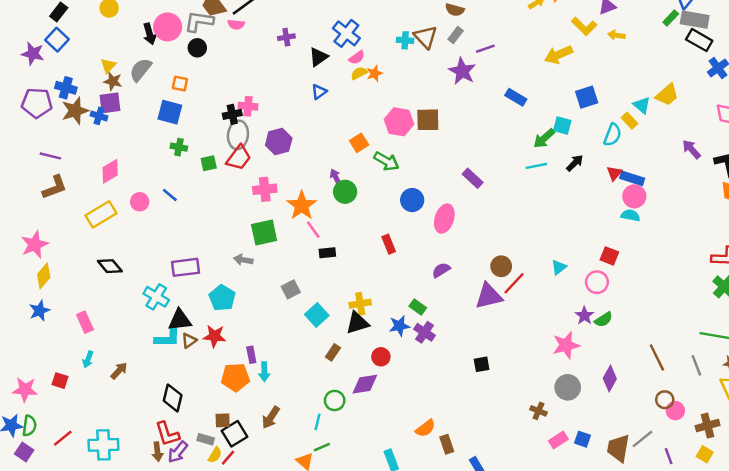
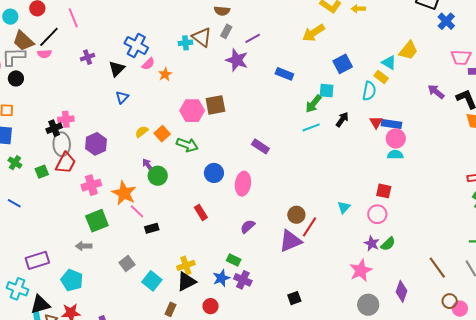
yellow semicircle: (359, 73) -> (142, 132), moved
green cross: (179, 147) -> (15, 163), turned 32

